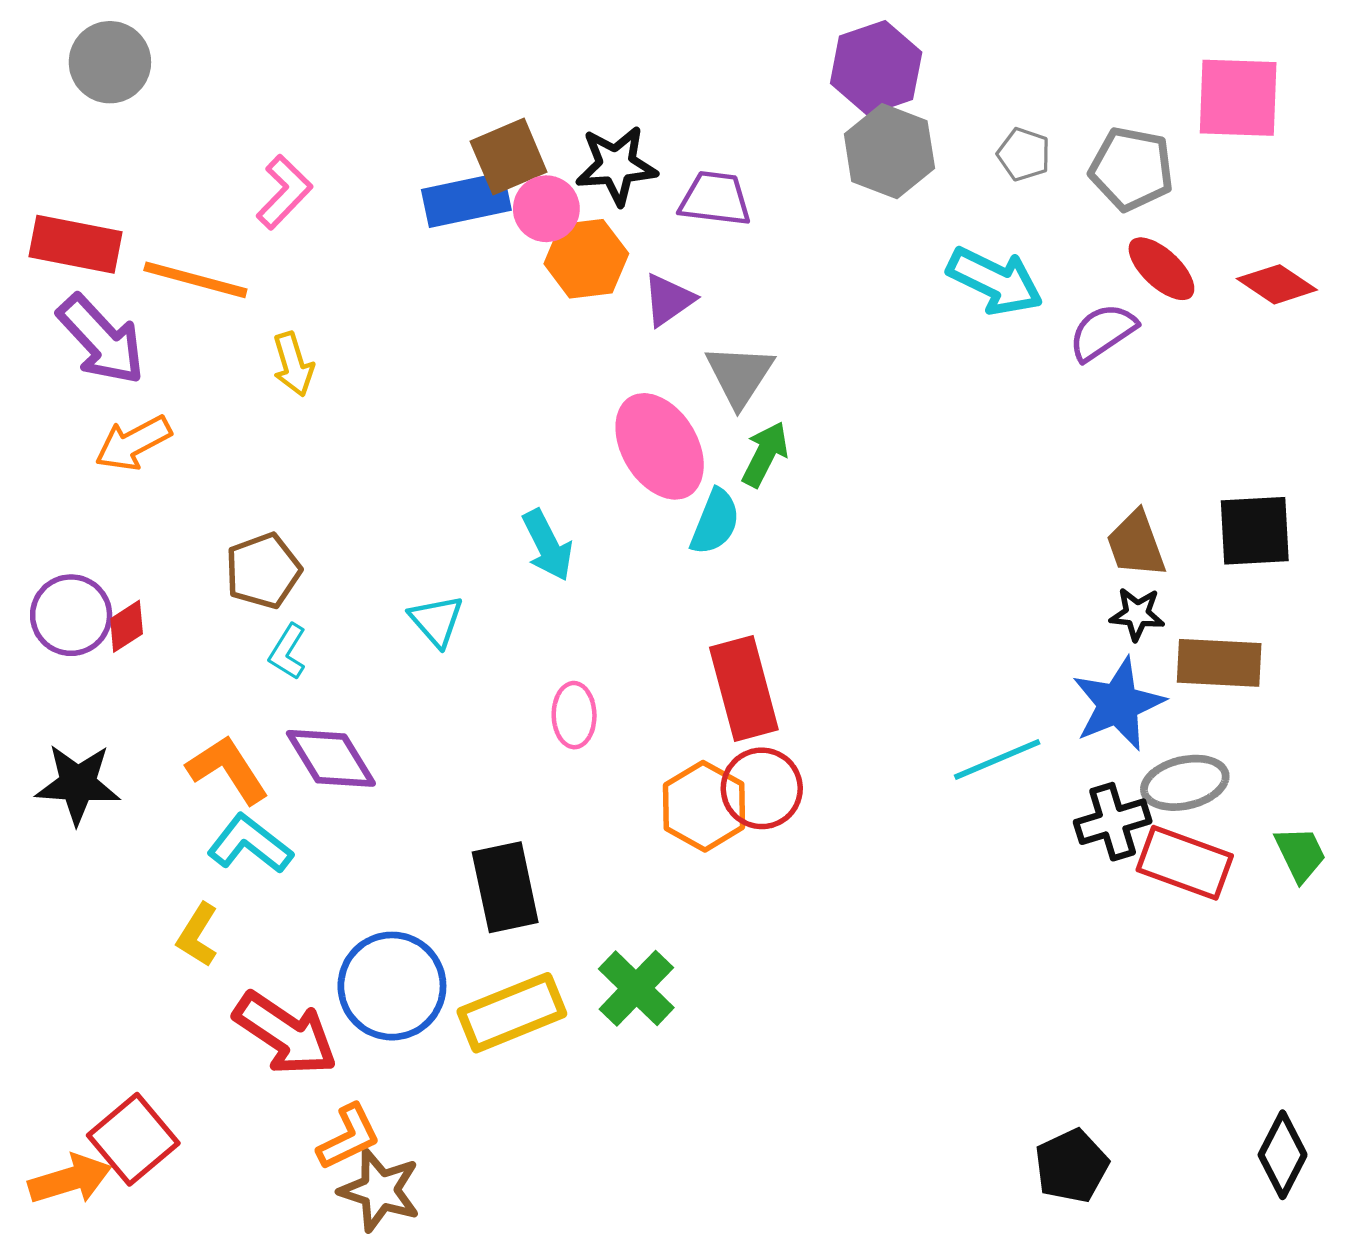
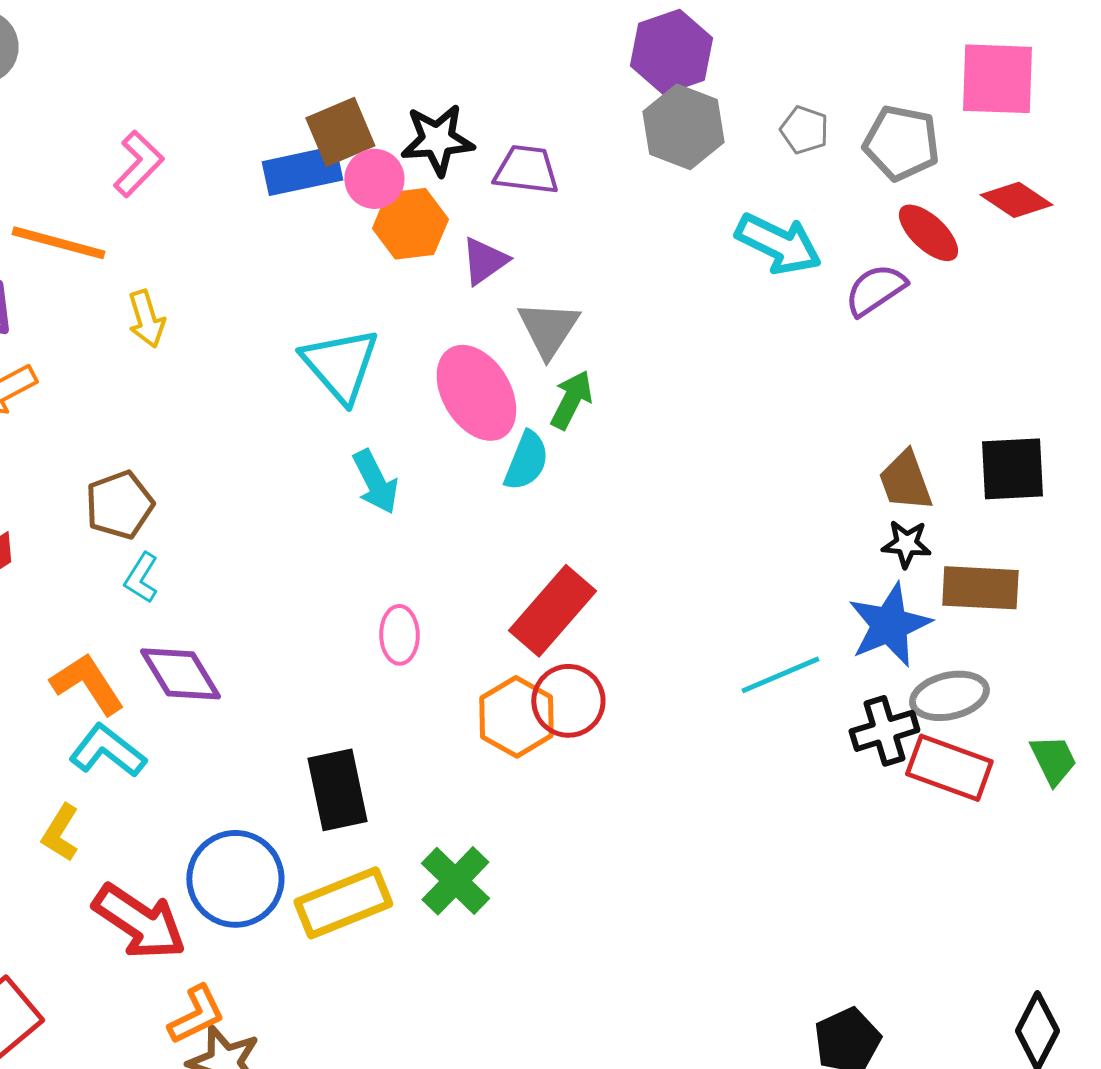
red diamond: (1277, 284) -> (1016, 200), moved
cyan triangle: (436, 621) -> (340, 365), moved, size x1.6
red rectangle: (744, 688) -> (552, 611), turned 56

